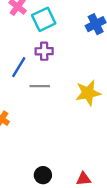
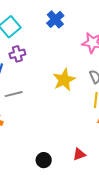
gray line: (40, 86) -> (14, 94), moved

